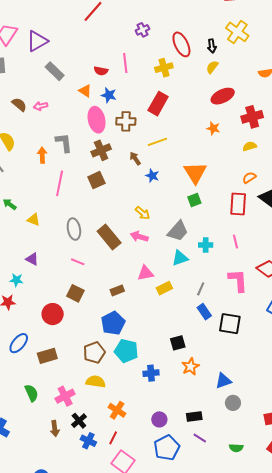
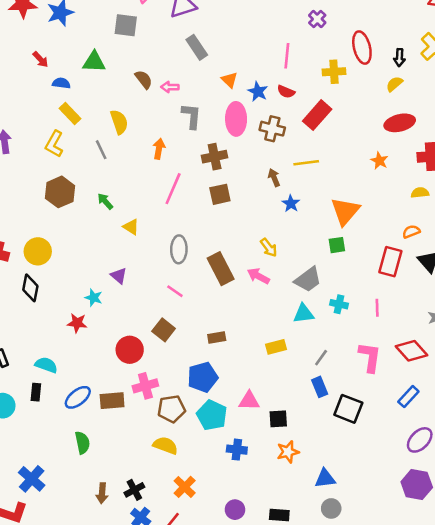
purple cross: (142, 30) -> (317, 19), turned -32
red semicircle: (101, 71) -> (286, 92), moved
gray L-shape: (64, 143) -> (191, 116), moved
brown cross: (101, 150) -> (215, 157), moved
pink triangle: (145, 273) -> (249, 401), moved
blue ellipse: (19, 343) -> (78, 397), moved
pink cross: (65, 396) -> (145, 386), moved

